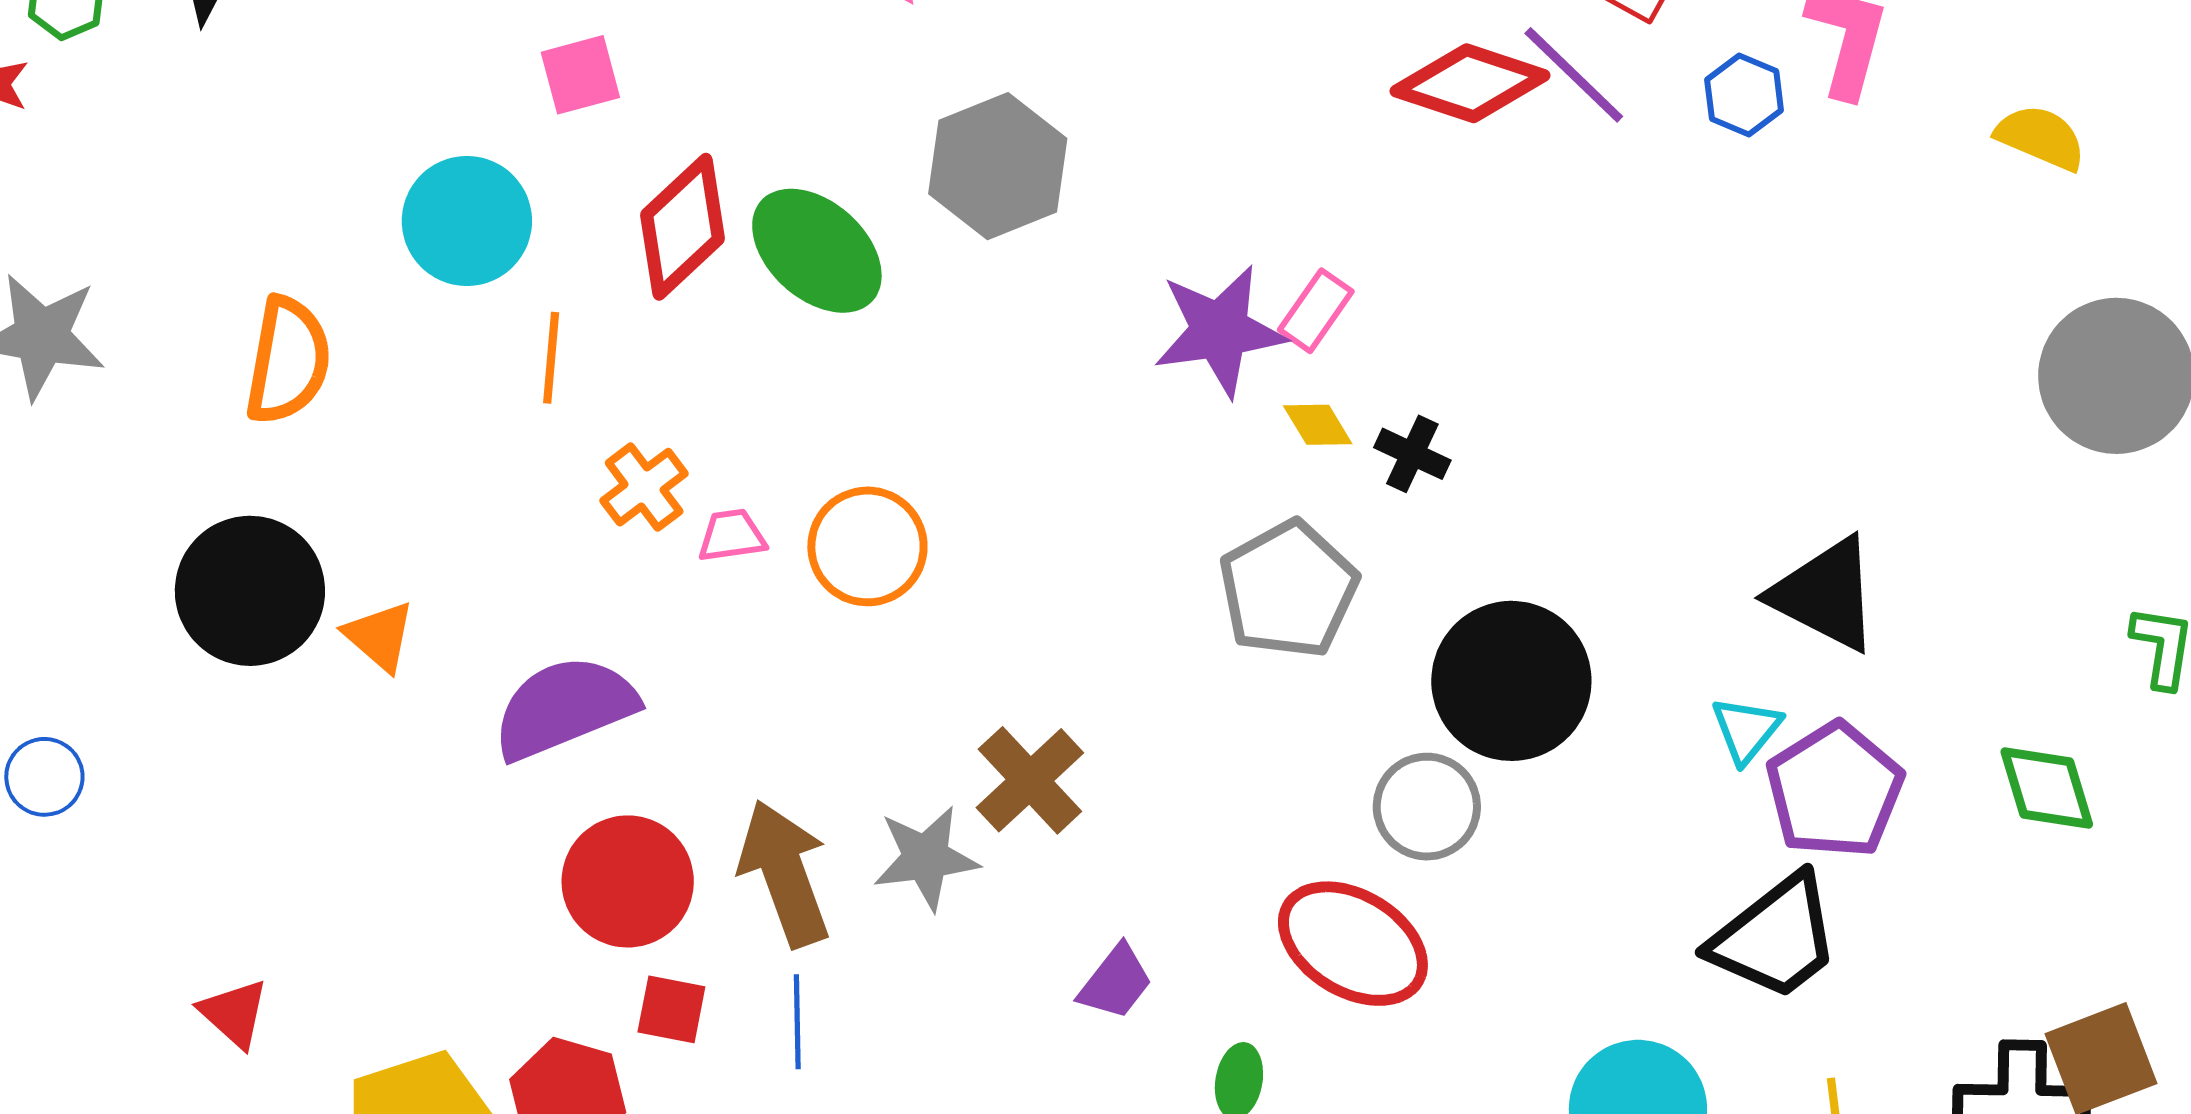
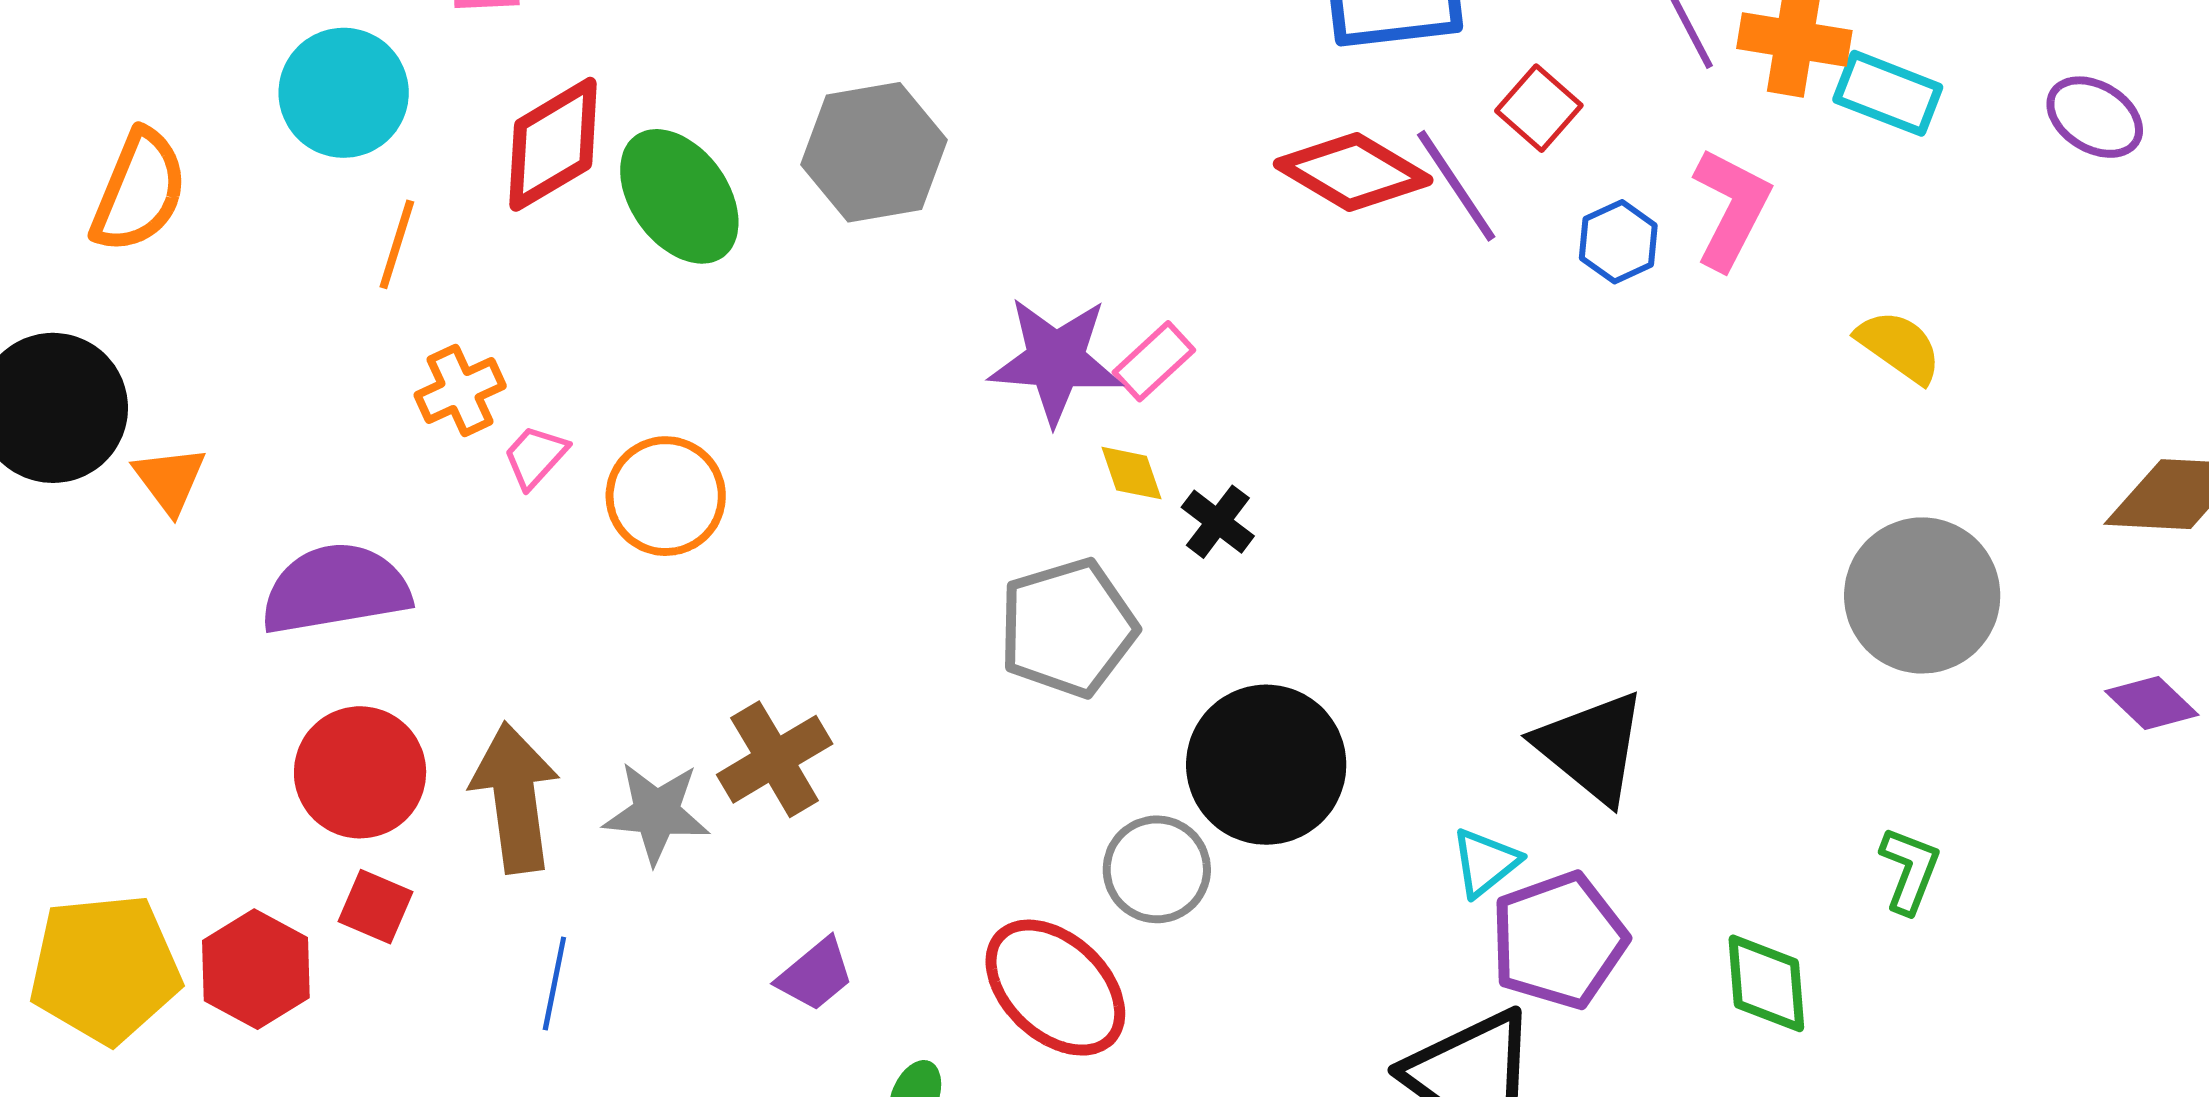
pink trapezoid: (732, 536) -> (535, 457), turned -52
blue line: (797, 1022) -> (554, 984), moved

